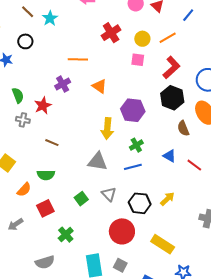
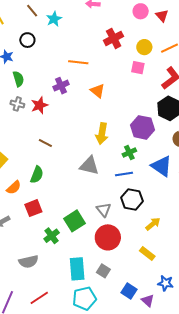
green semicircle: (18, 95) -> (18, 79), moved
purple hexagon: (133, 110) -> (142, 127), moved
gray cross: (23, 120) -> (17, 104), moved
blue triangle: (169, 156) -> (162, 166), size x1.6
green semicircle: (46, 175) -> (37, 175), turned -72
gray triangle: (109, 194) -> (104, 210), moved
green square: (81, 199) -> (74, 221), moved, size x1.5
yellow arrow: (167, 199) -> (153, 224), moved
black hexagon: (140, 203) -> (132, 199), moved
yellow rectangle: (163, 244) -> (147, 253), size x0.7

